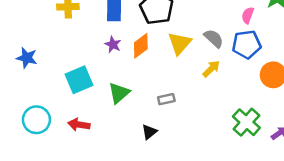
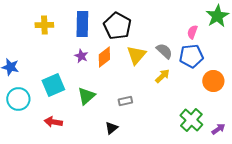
cyan circle: (36, 120) -> (18, 99), moved

